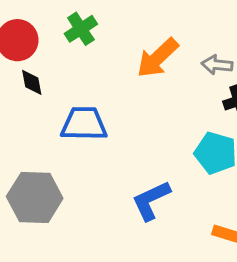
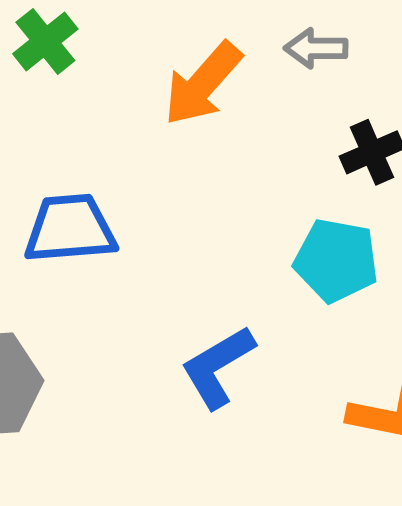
gray arrow: (217, 65) -> (316, 48), moved

